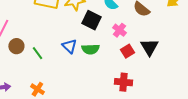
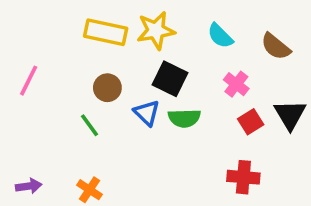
black square: (91, 20) -> (170, 79), moved
brown circle: (16, 46) -> (107, 88), moved

